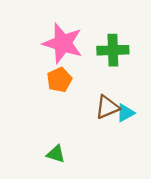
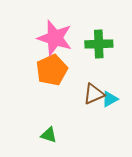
orange pentagon: (59, 80) -> (52, 70), size x1.4

